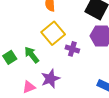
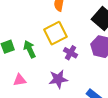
purple star: (50, 79) -> (58, 79), moved

